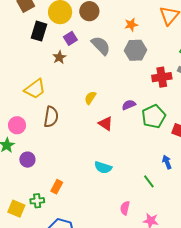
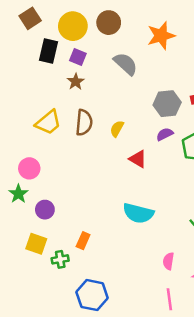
orange star: (131, 25) -> (161, 36), size x1.6
purple square: (70, 38) -> (78, 57), moved, turned -32
gray hexagon: (135, 50) -> (167, 104), moved
brown semicircle: (51, 117) -> (84, 123), moved
cyan semicircle: (103, 167) -> (138, 213), size x1.4
yellow square: (16, 209) -> (36, 244), moved

